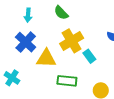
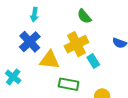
green semicircle: (61, 13) -> (84, 16), moved

